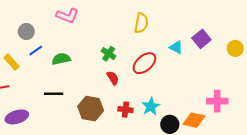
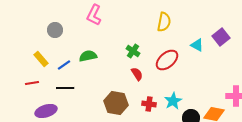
pink L-shape: (67, 16) -> (94, 15), turned 95
blue line: (36, 50) -> (64, 65), moved
black line: (54, 94) -> (65, 88), moved

